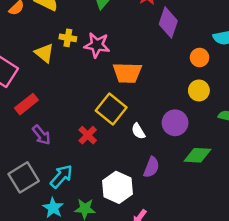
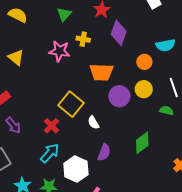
yellow cross: (68, 38) -> (83, 39), moved
orange trapezoid: (127, 73) -> (101, 72), moved
purple circle: (175, 123) -> (119, 96), moved
green diamond: (197, 155) -> (142, 143), turned -40
cyan arrow: (61, 176) -> (50, 153), moved

